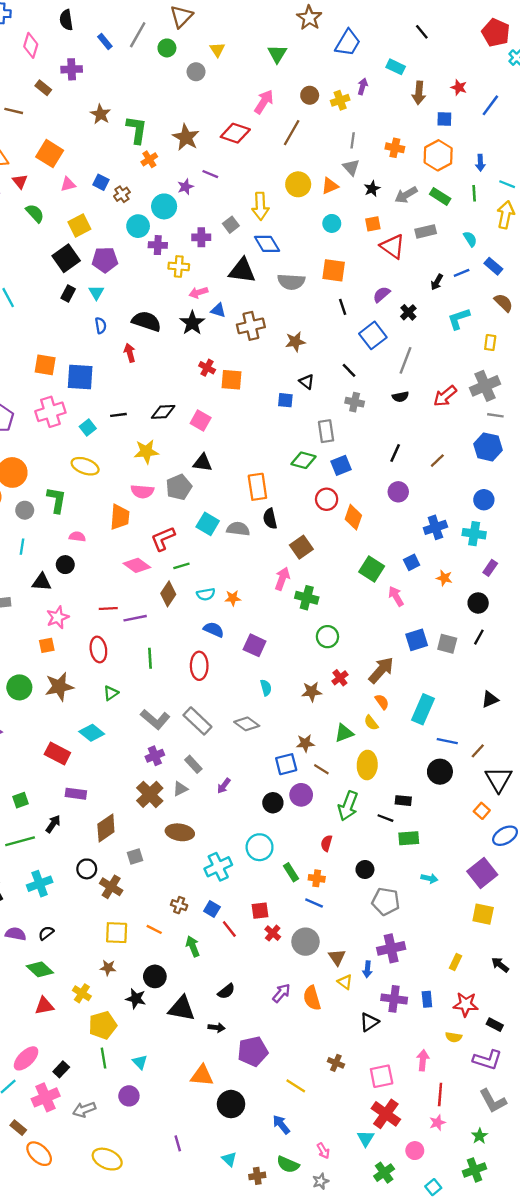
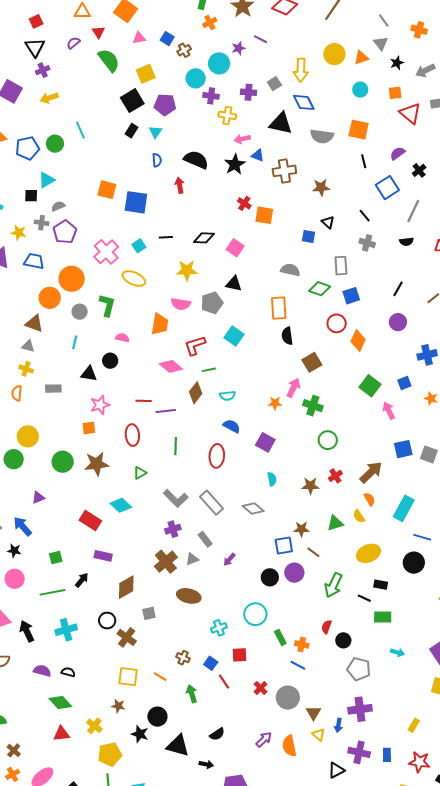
gray line: (353, 140) -> (384, 20), turned -48
green semicircle: (35, 213) -> (109, 60), size x1.4
pink cross: (50, 412) -> (106, 252), moved, turned -30
gray semicircle: (238, 529) -> (290, 270), moved
orange star: (233, 598) -> (275, 403), moved
yellow ellipse: (367, 765) -> (368, 553), moved, turned 60
red semicircle: (326, 843) -> (327, 627), moved
cyan cross: (218, 867) -> (219, 628), size x0.7
red square: (260, 911) -> (240, 655), moved
black semicircle: (46, 933) -> (68, 672), turned 48

